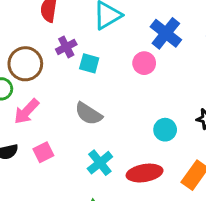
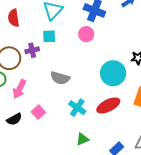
purple cross: (66, 47) -> (32, 50), moved, turned 32
cyan square: (89, 63) -> (49, 36), moved
cyan circle: (165, 130) -> (113, 73), size x1.6

